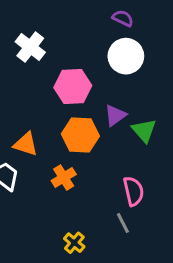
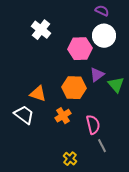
pink hexagon: (73, 86) -> (80, 49), moved
pink semicircle: (133, 191) -> (93, 125), moved

